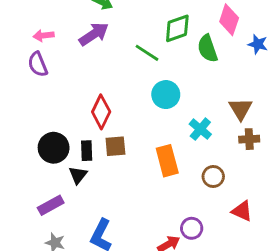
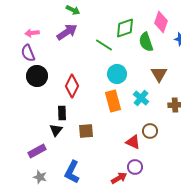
brown triangle: (241, 109) -> (159, 74), moved
brown square: (115, 146) -> (86, 131), moved
black circle: (54, 148) -> (37, 76), moved
orange rectangle: (167, 161) -> (113, 101), moved
red triangle: (242, 211) -> (133, 142), moved

